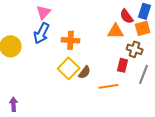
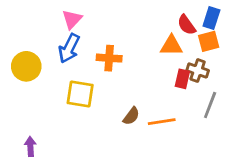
red rectangle: (123, 65) -> (182, 79), moved
yellow square: (69, 68) -> (80, 94), moved, turned -35
brown semicircle: (85, 72) -> (131, 116), moved

